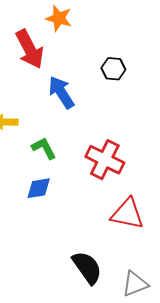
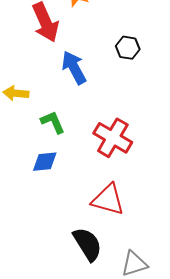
red triangle: (127, 214) -> (108, 200), moved

